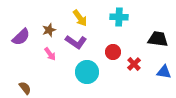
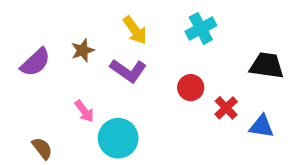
cyan cross: (119, 17) -> (201, 28), turned -30
pink arrow: (50, 54) -> (84, 111), moved
cyan circle: (87, 72) -> (118, 138), moved
blue triangle: (164, 72) -> (262, 126), moved

